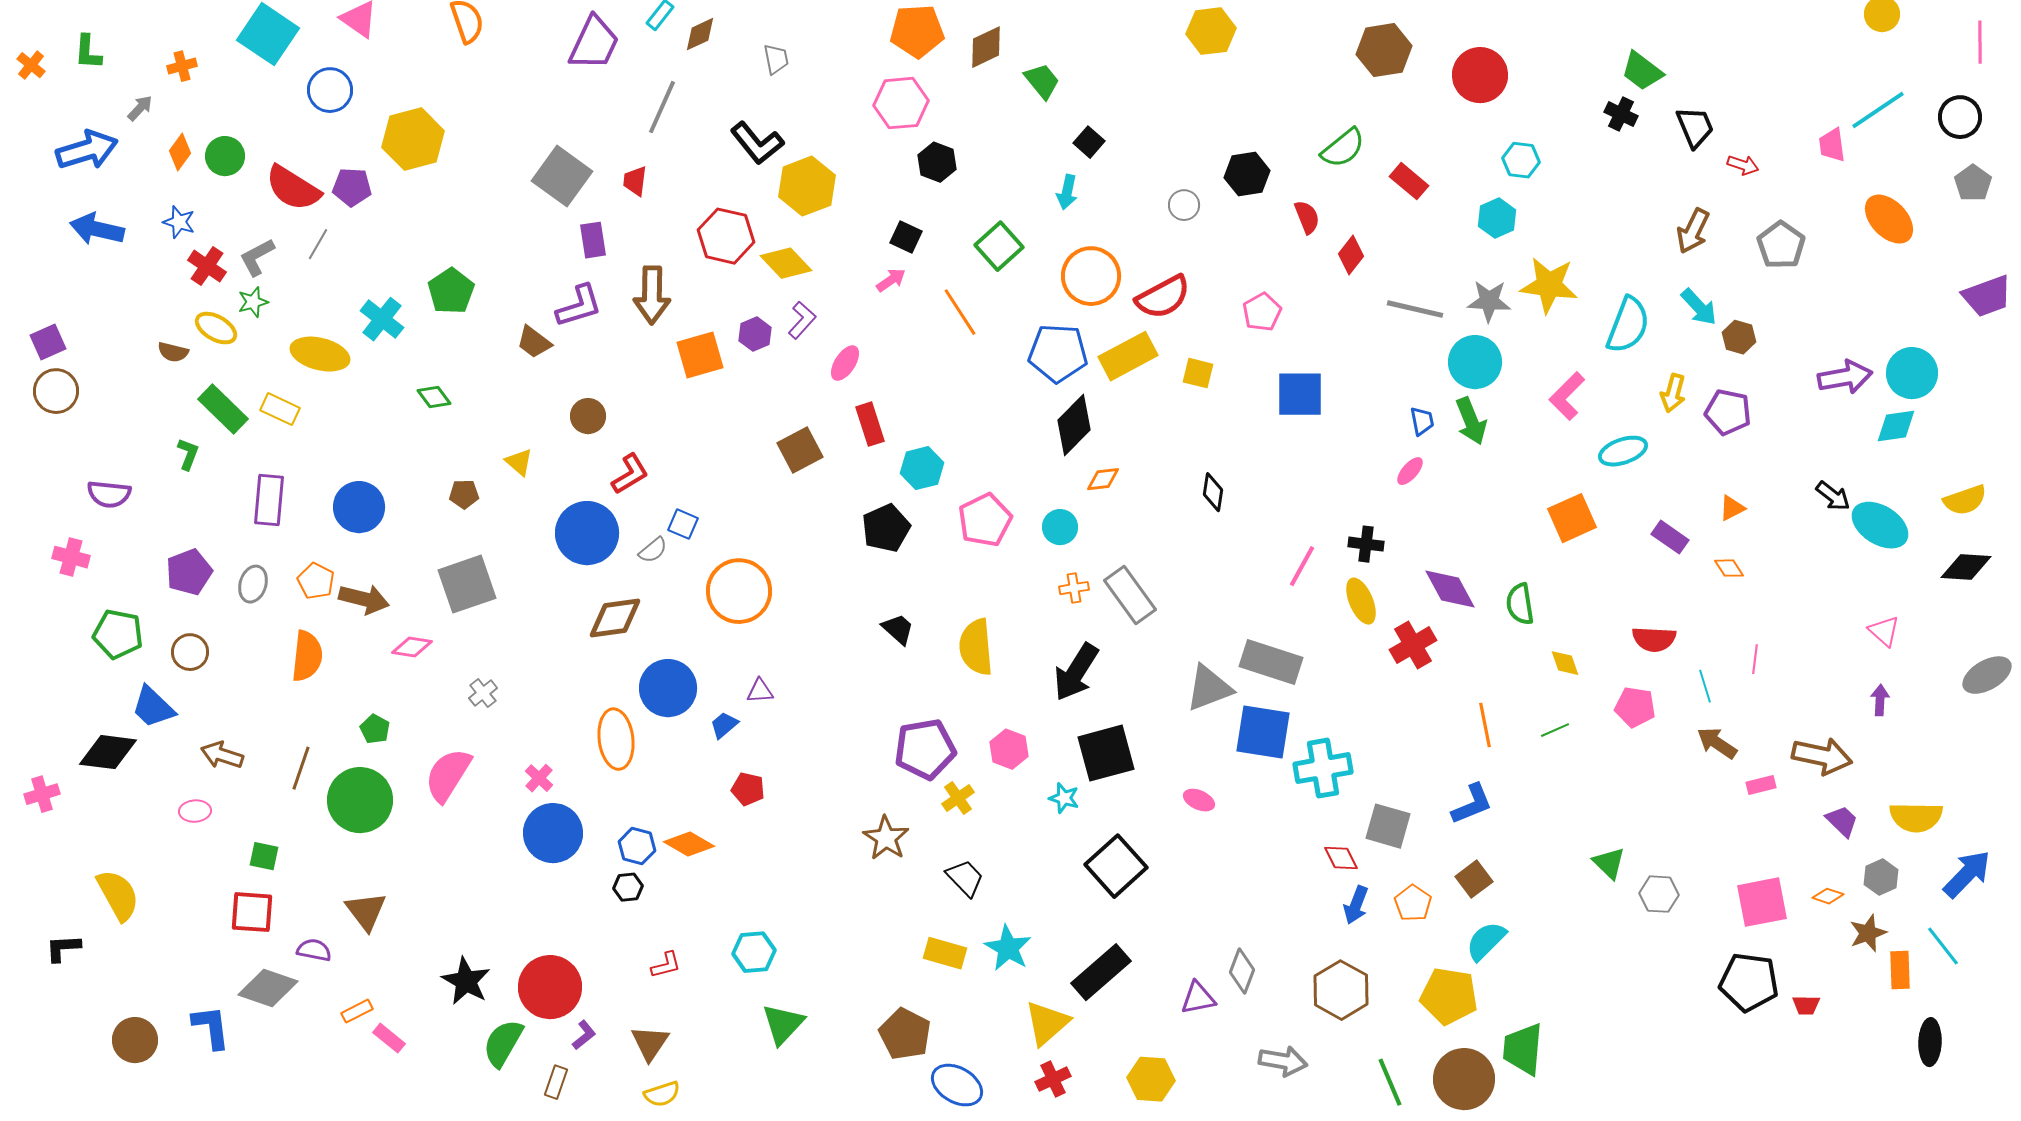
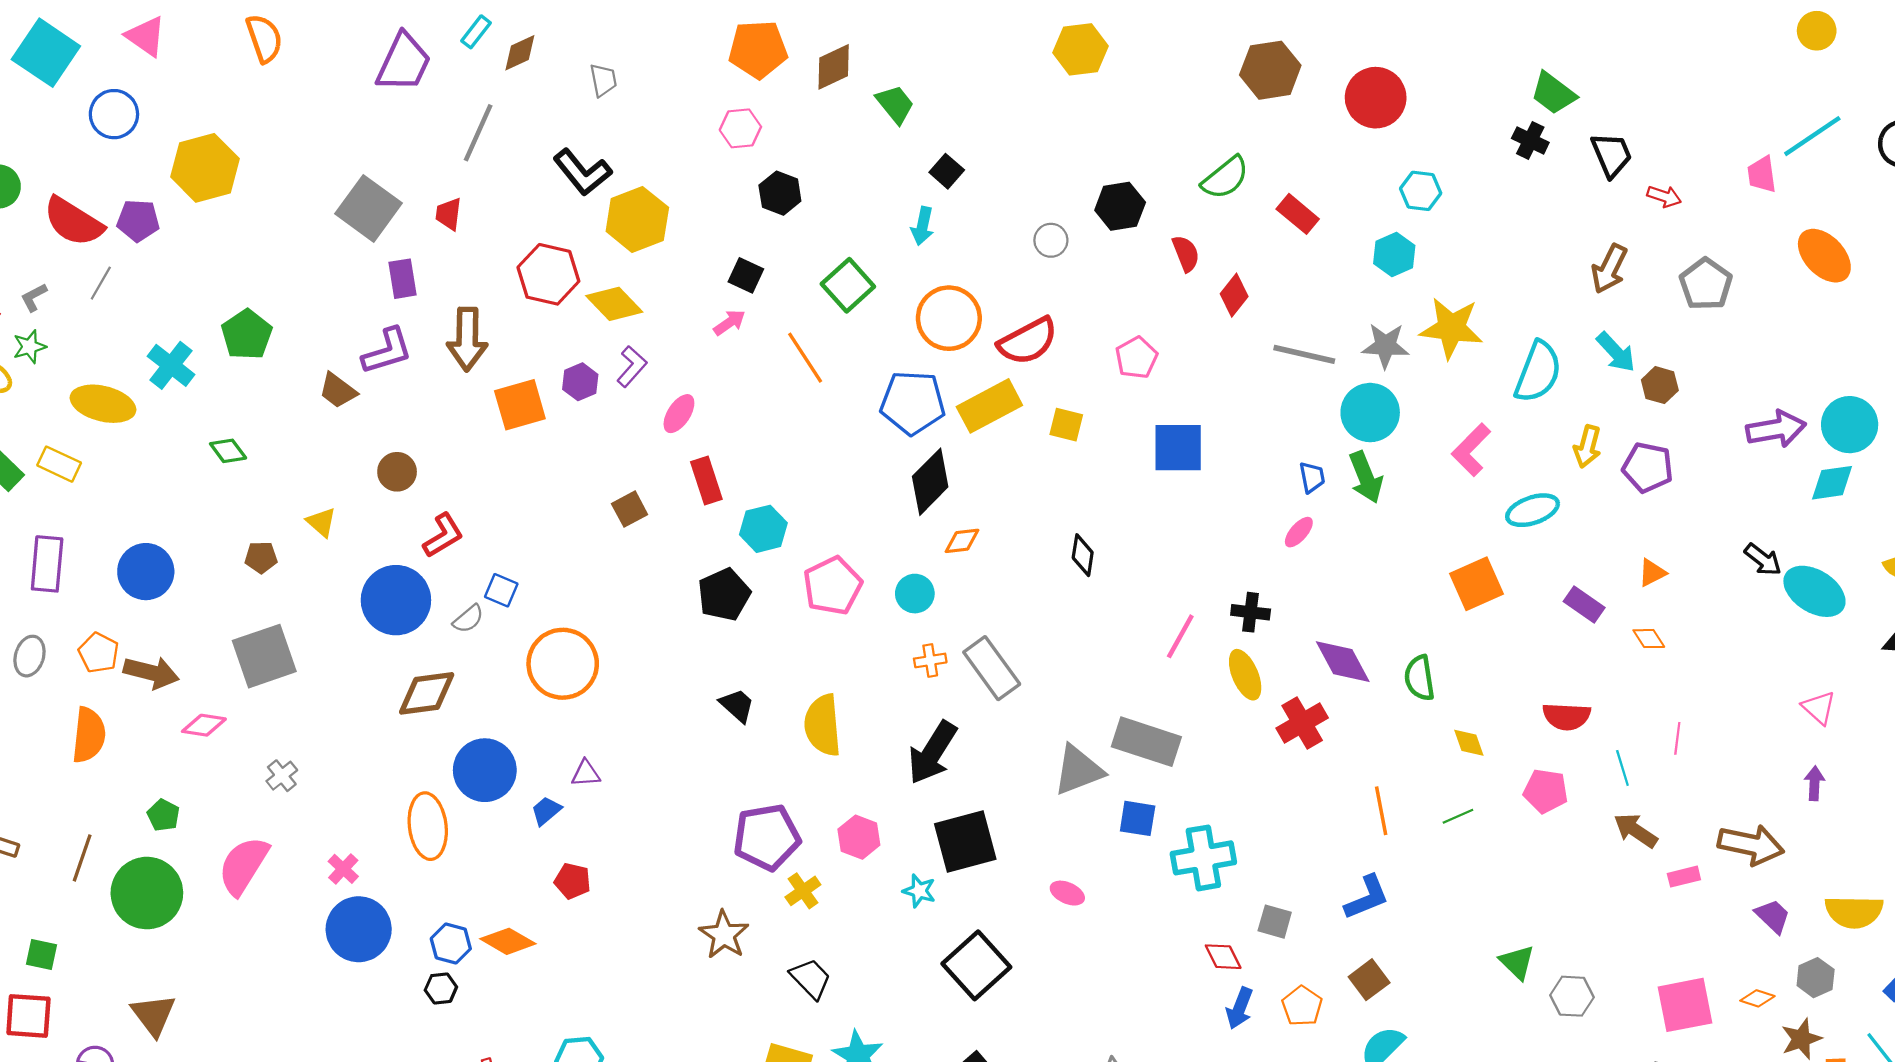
pink hexagon: (901, 103) -> (740, 128), size x0.7
gray L-shape: (257, 257) -> (34, 297), size x0.7
brown square: (800, 450) -> (630, 509), size x0.7
blue square: (1263, 732) -> (1138, 818), size x0.6
gray square: (1388, 826) -> (1275, 922), size x0.7

